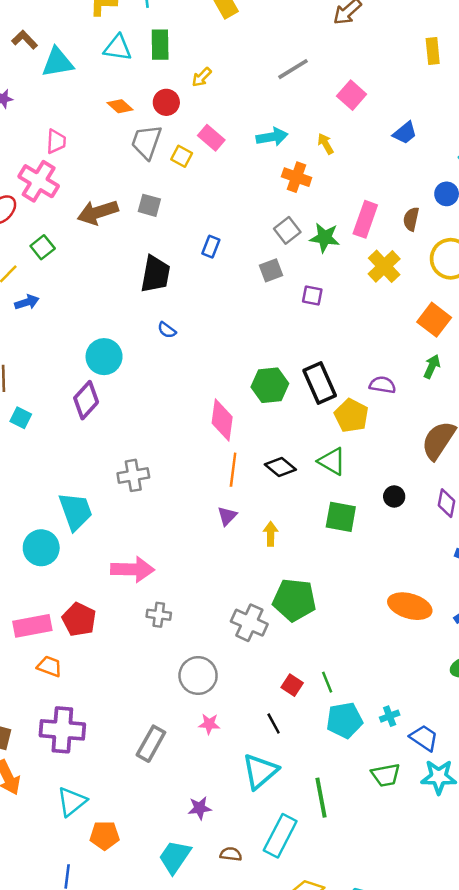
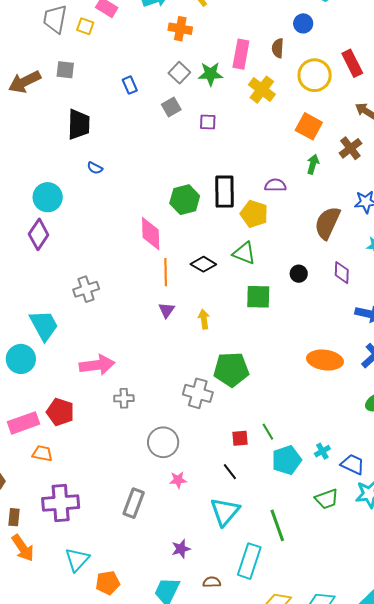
blue rectangle: (211, 247) -> (130, 85), moved, turned -36
black rectangle: (320, 383) -> (225, 192), turned 32
red square: (292, 685) -> (240, 438), turned -30

